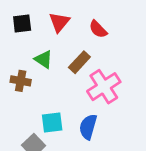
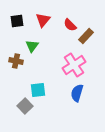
green triangle: (44, 59) -> (32, 46), turned 32
brown rectangle: (79, 62) -> (86, 36), moved
blue semicircle: (88, 127) -> (77, 93), moved

